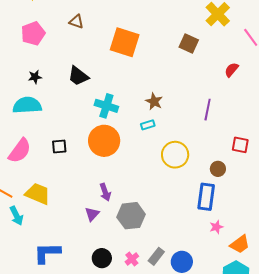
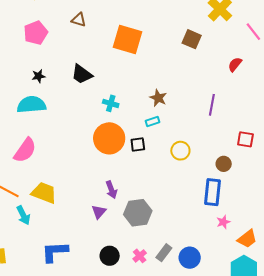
cyan cross: (106, 106) -> (111, 103), size x0.7
black square: (59, 147) -> (138, 145), moved
yellow circle: (175, 155) -> (180, 151), size x0.7

